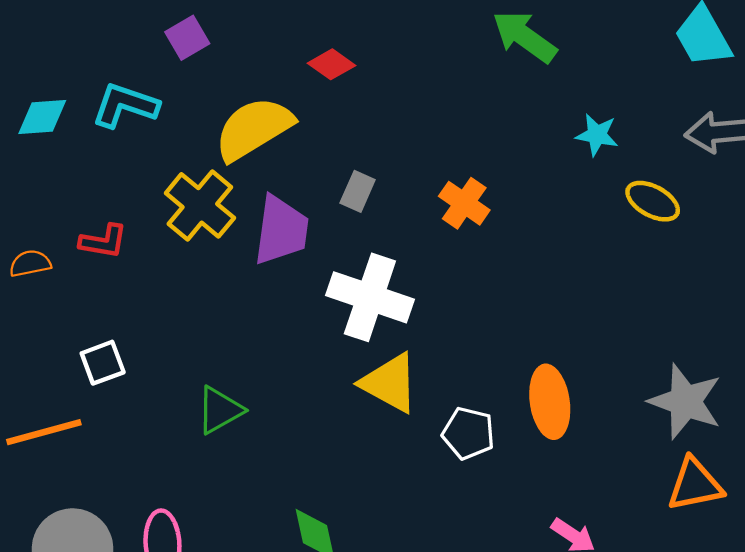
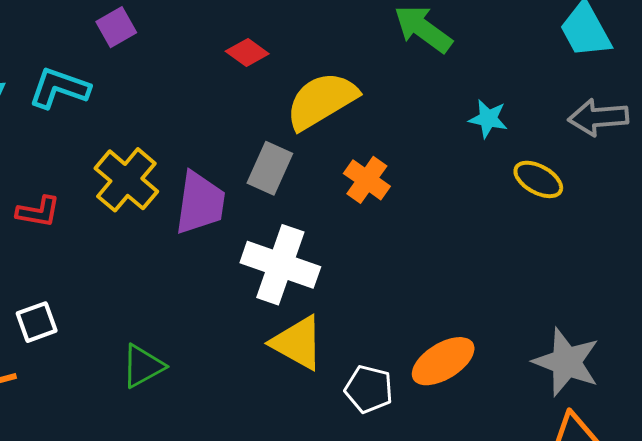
yellow semicircle: (254, 129) -> (322, 101), moved
gray rectangle: (358, 191) -> (270, 168), size x1.4
orange ellipse: (550, 402) -> (443, 361), turned 66

